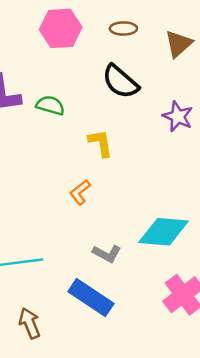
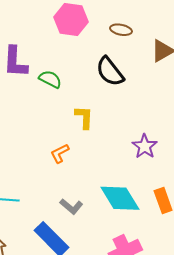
purple star: (178, 116) -> (145, 146), moved
cyan diamond: (164, 232) -> (120, 198), turned 42

